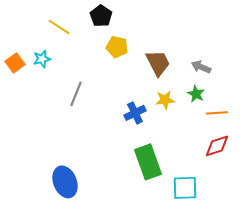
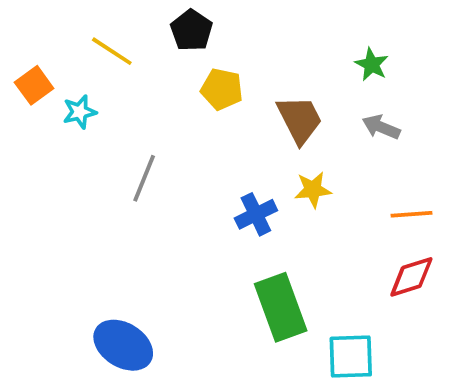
orange square: (15, 63) -> (34, 85), moved
green star: (196, 94) -> (372, 64), moved
blue ellipse: (65, 182) -> (123, 345), turned -36

